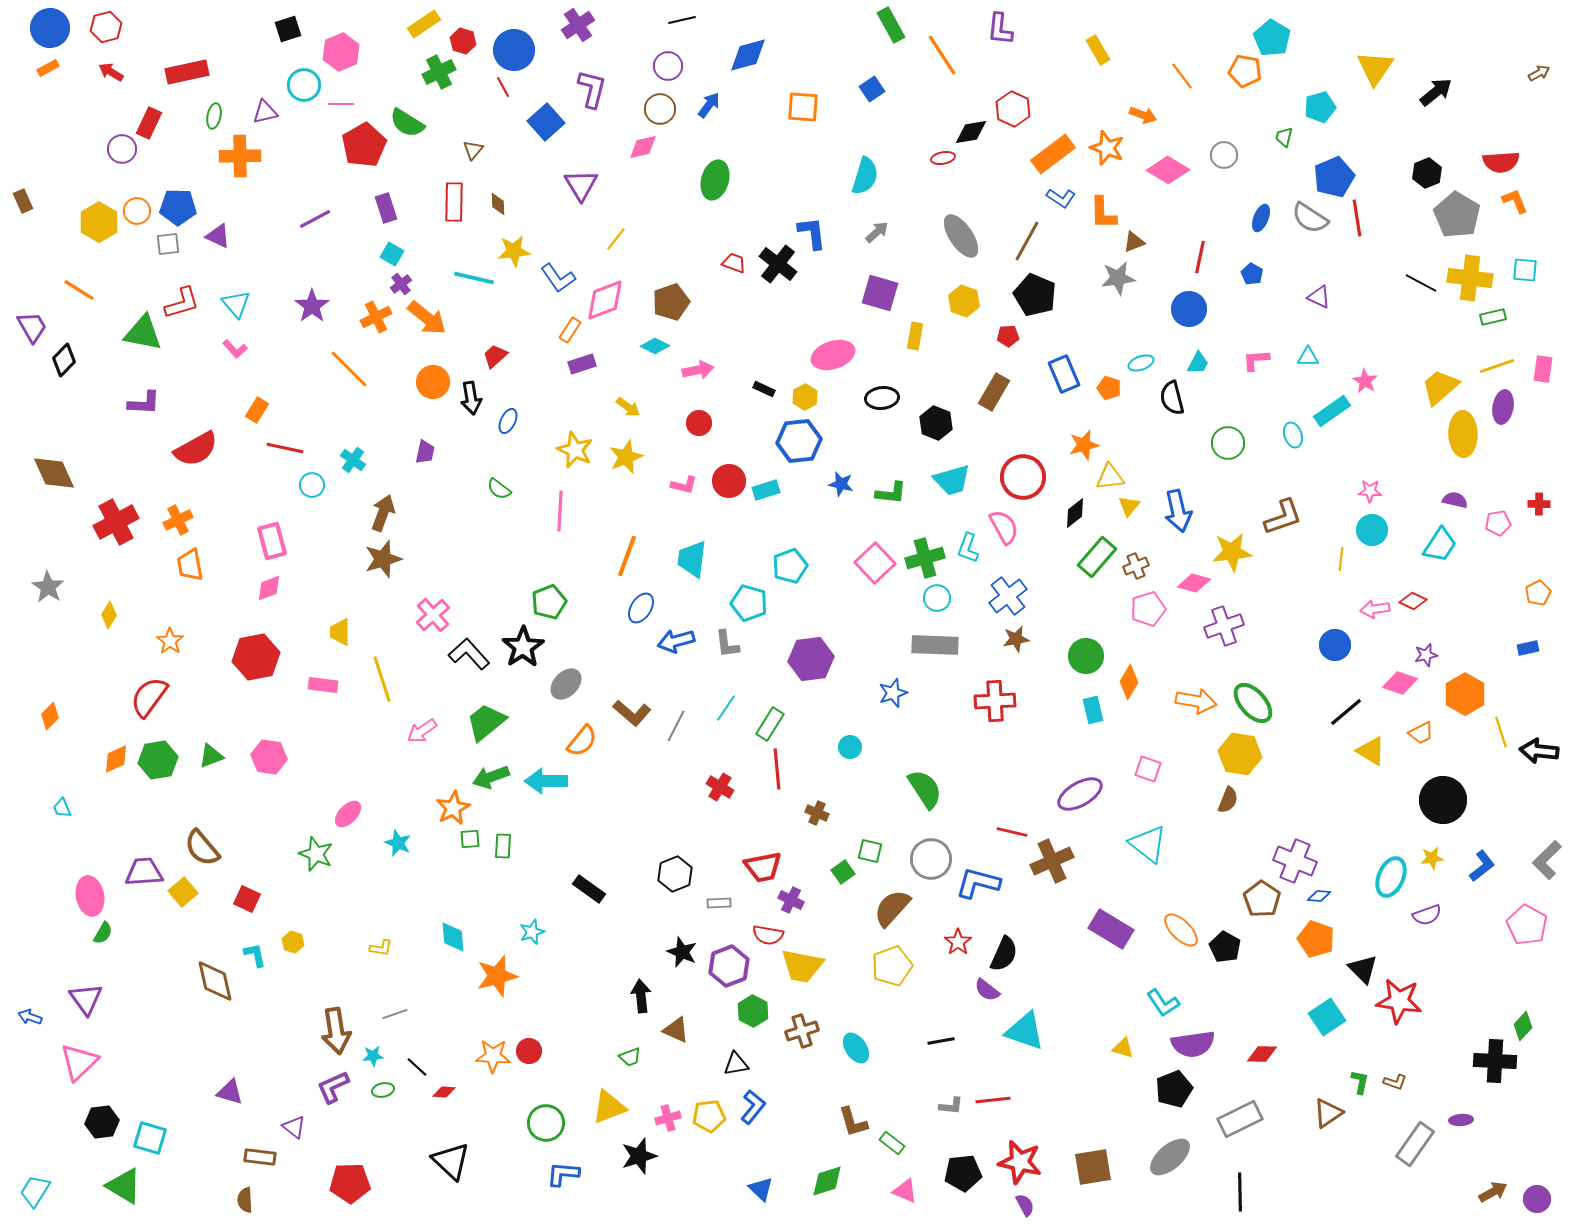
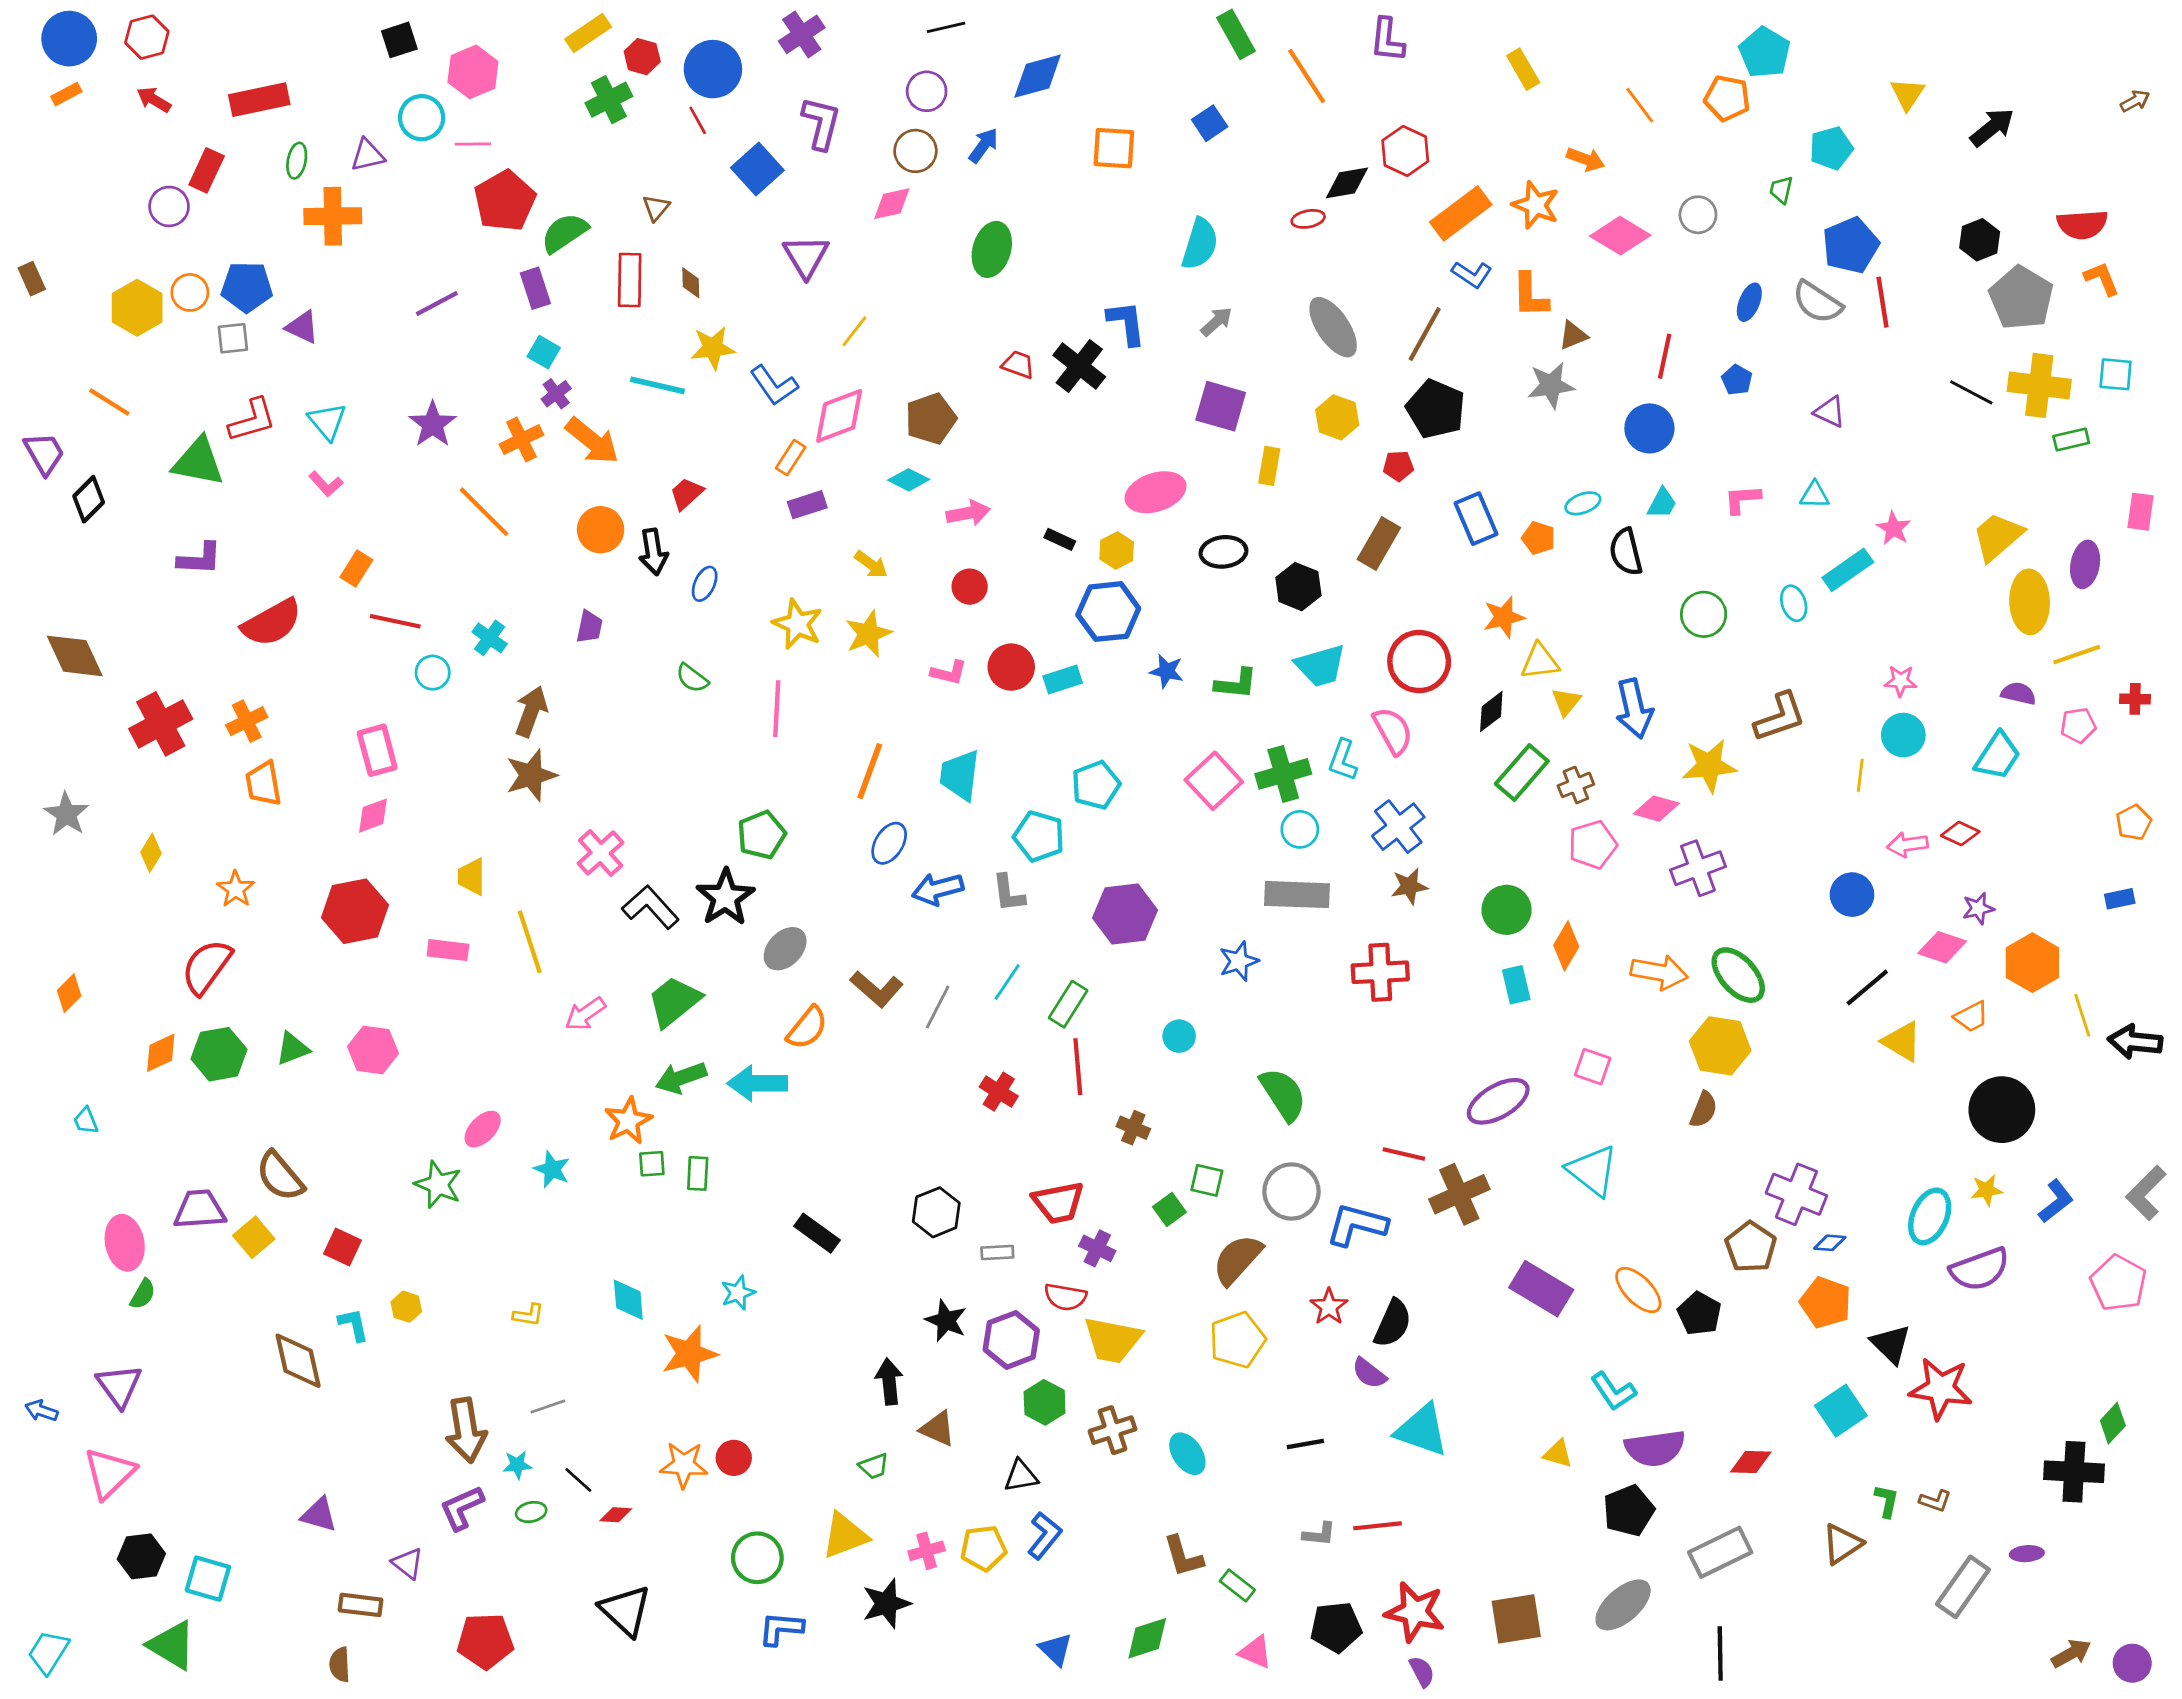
yellow triangle: (1375, 68) -> (1907, 94), size x0.7
green semicircle: (407, 123) -> (564, 233), moved, turned 114
yellow line: (1497, 366) -> (2077, 655), moved
purple semicircle: (1427, 915) -> (1980, 1269), size x1.5

